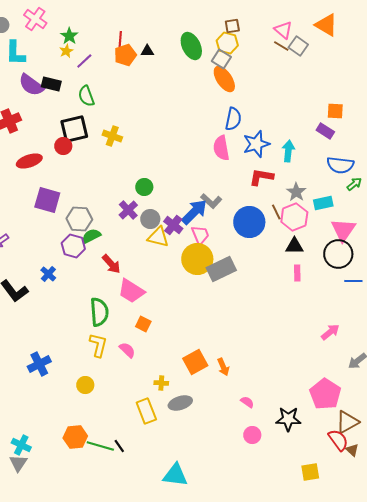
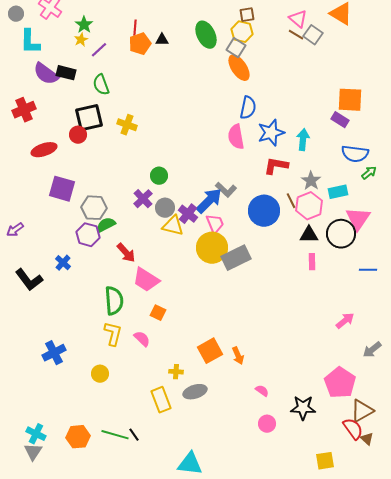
orange square: (335, 111) -> (350, 100), size x1.5
black circle: (338, 254) -> (341, 234), moved
orange hexagon: (75, 437) -> (78, 437), moved

